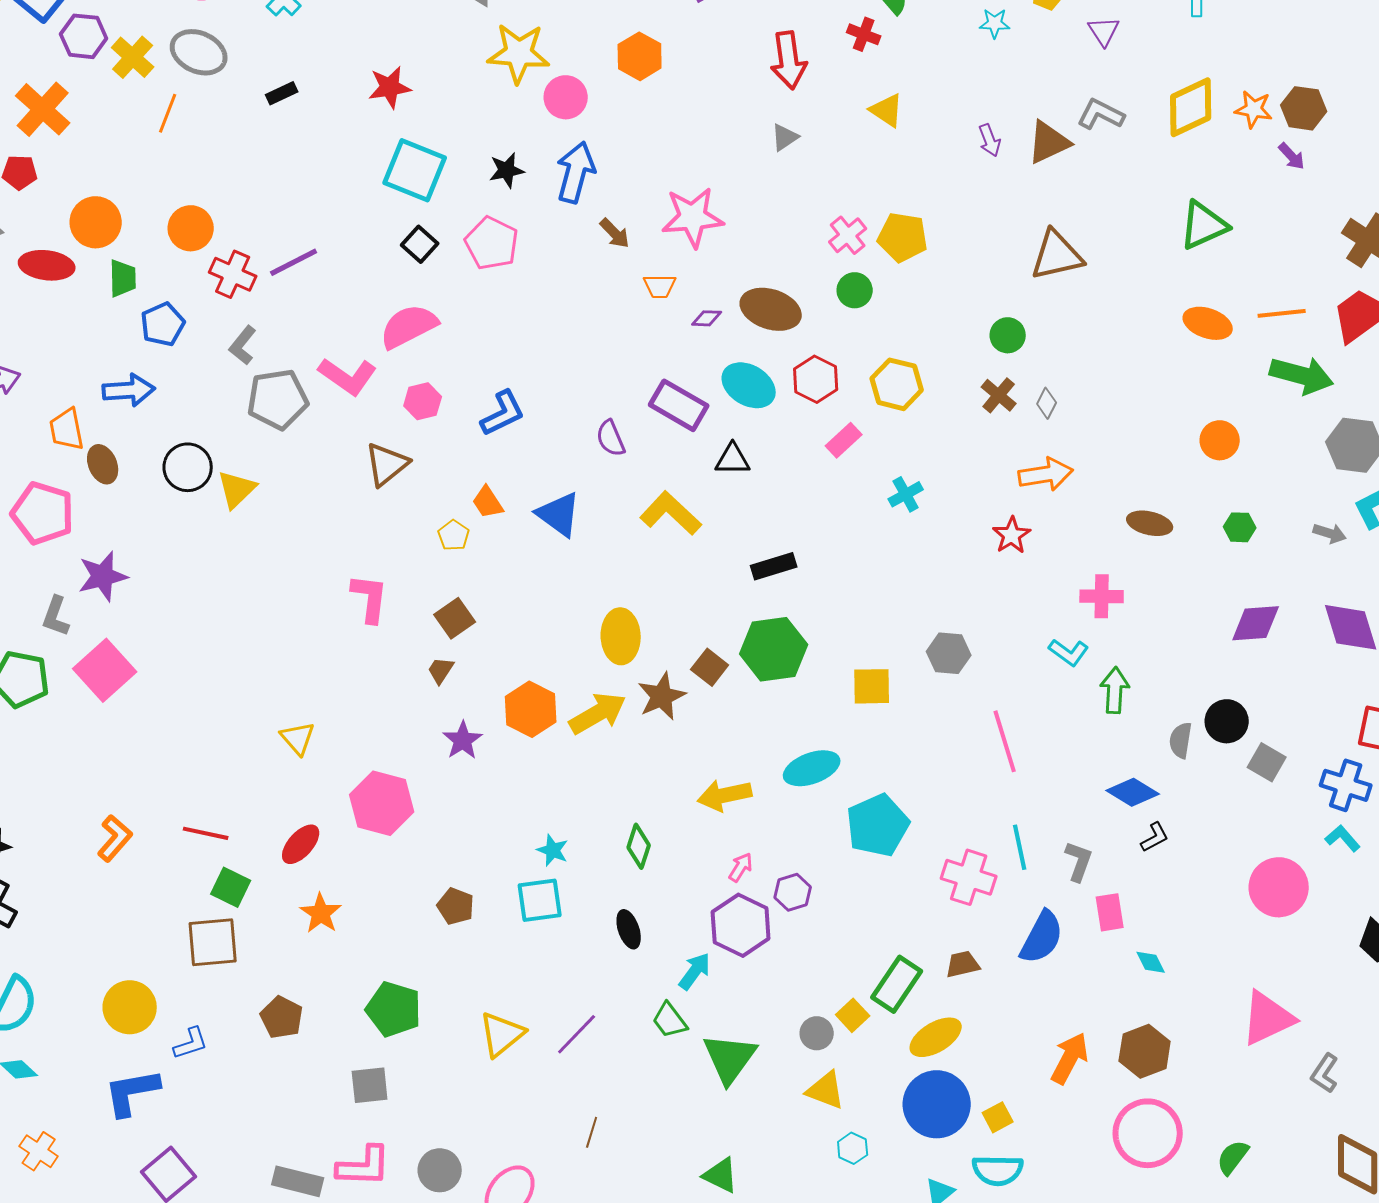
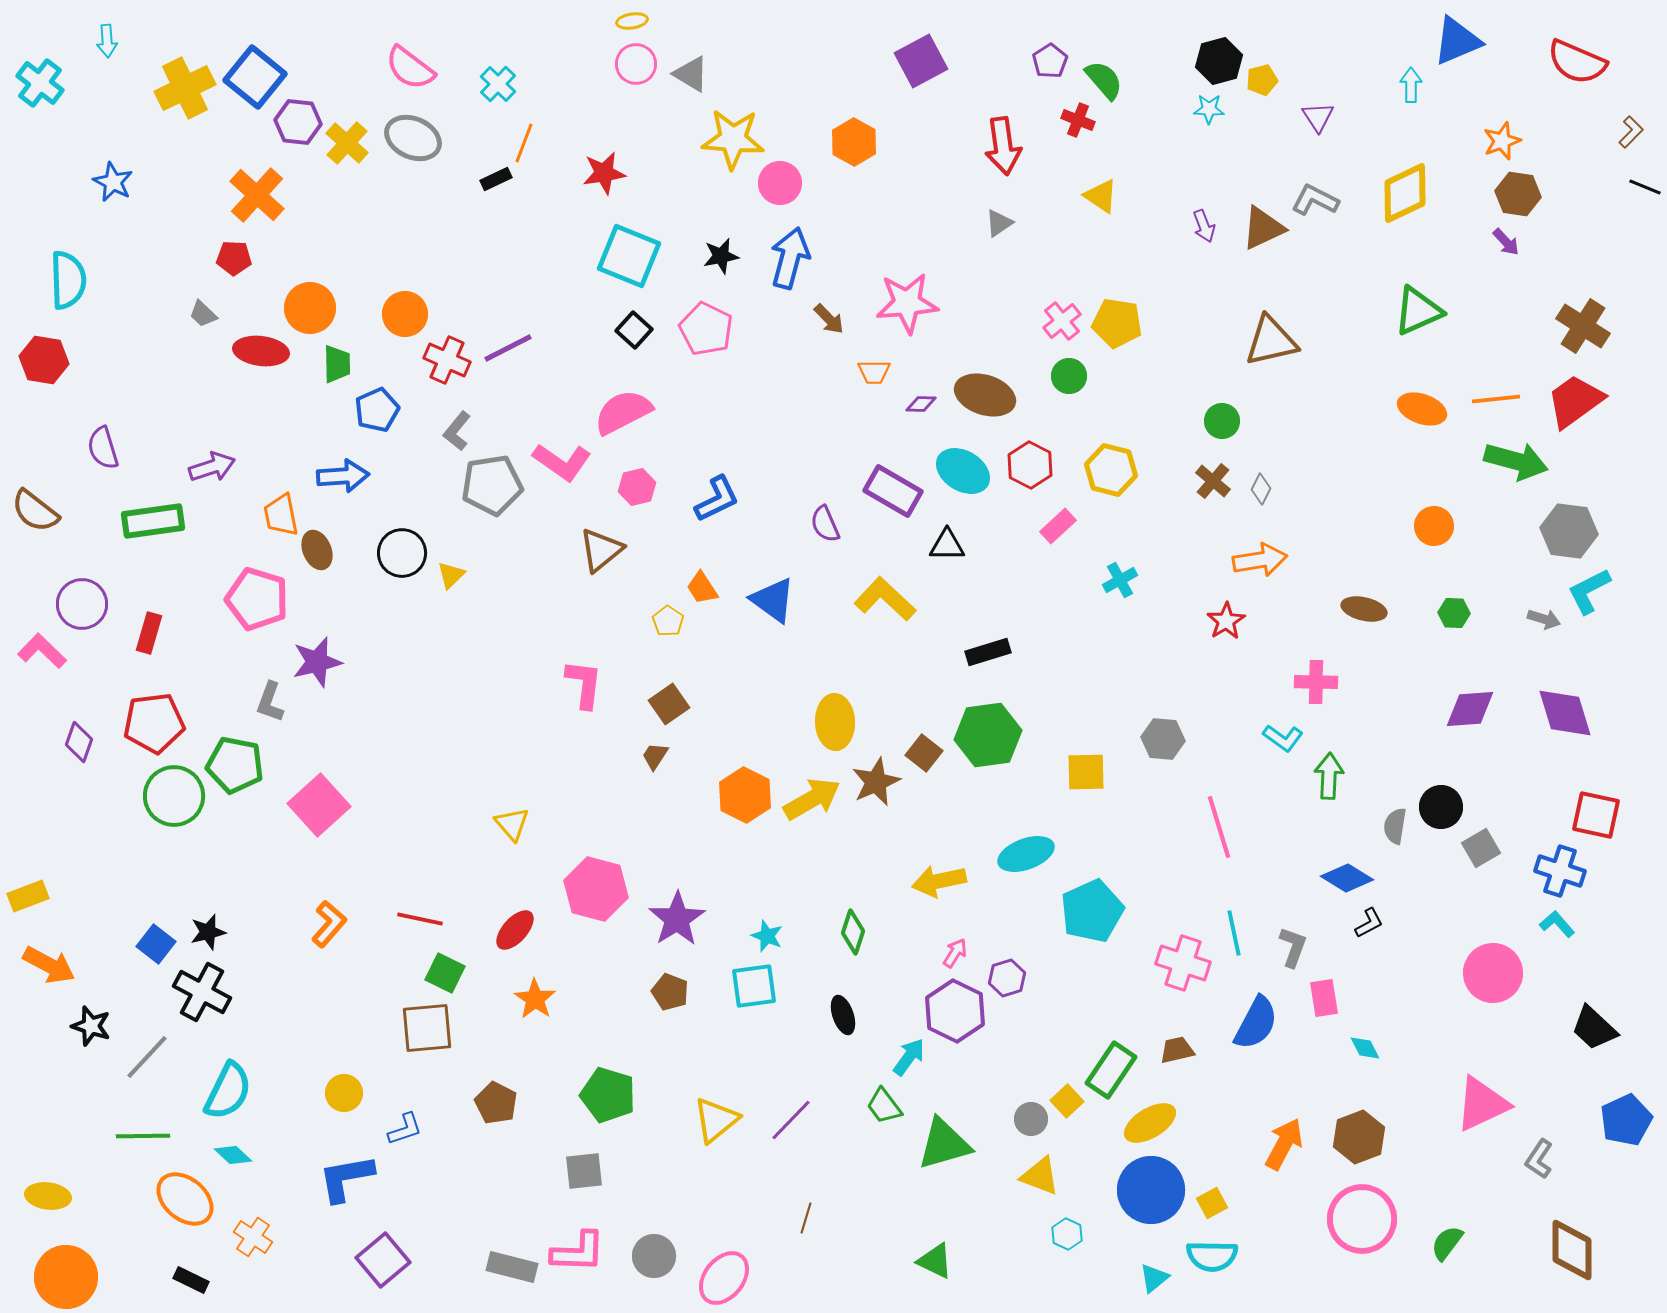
orange star: (1254, 109) -> (1502, 141), moved, turned -30
orange line: (168, 113) -> (524, 143), moved
yellow triangle: (237, 489) -> (451, 575), size x0.7
pink square: (105, 670) -> (319, 805), moved
purple star: (463, 740) -> (677, 919), moved, size x1.4
gray square: (1267, 762) -> (1481, 848), turned 30
yellow circle: (130, 1007) -> (344, 1093), size x0.7
green triangle: (730, 1058) -> (944, 1144), turned 38

